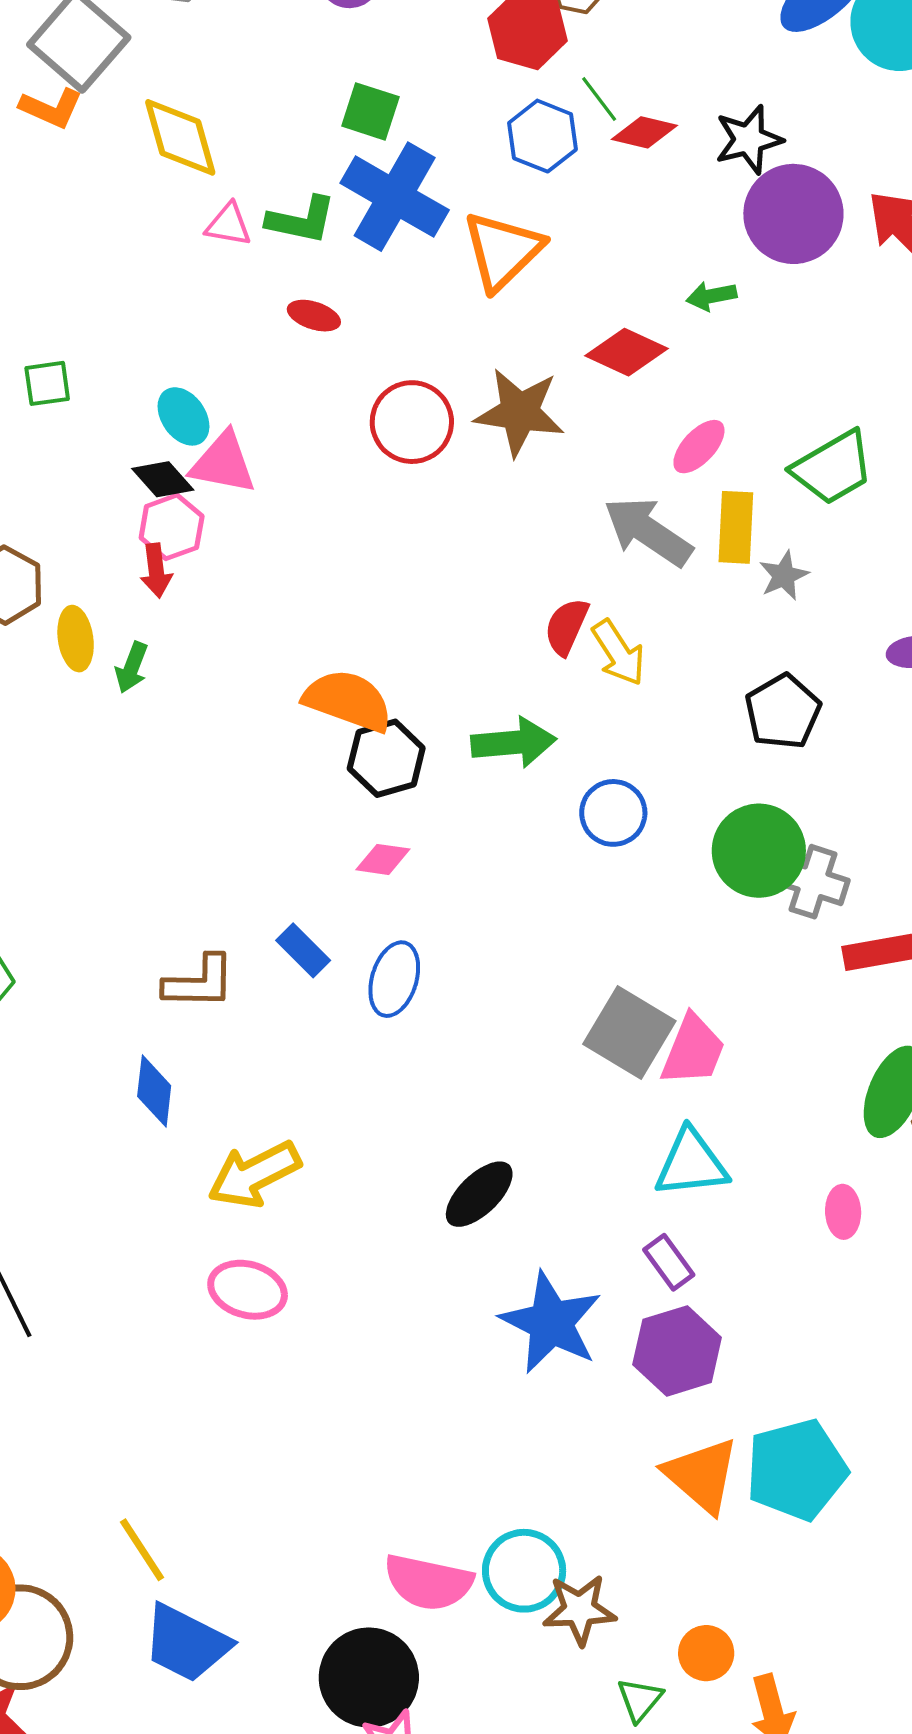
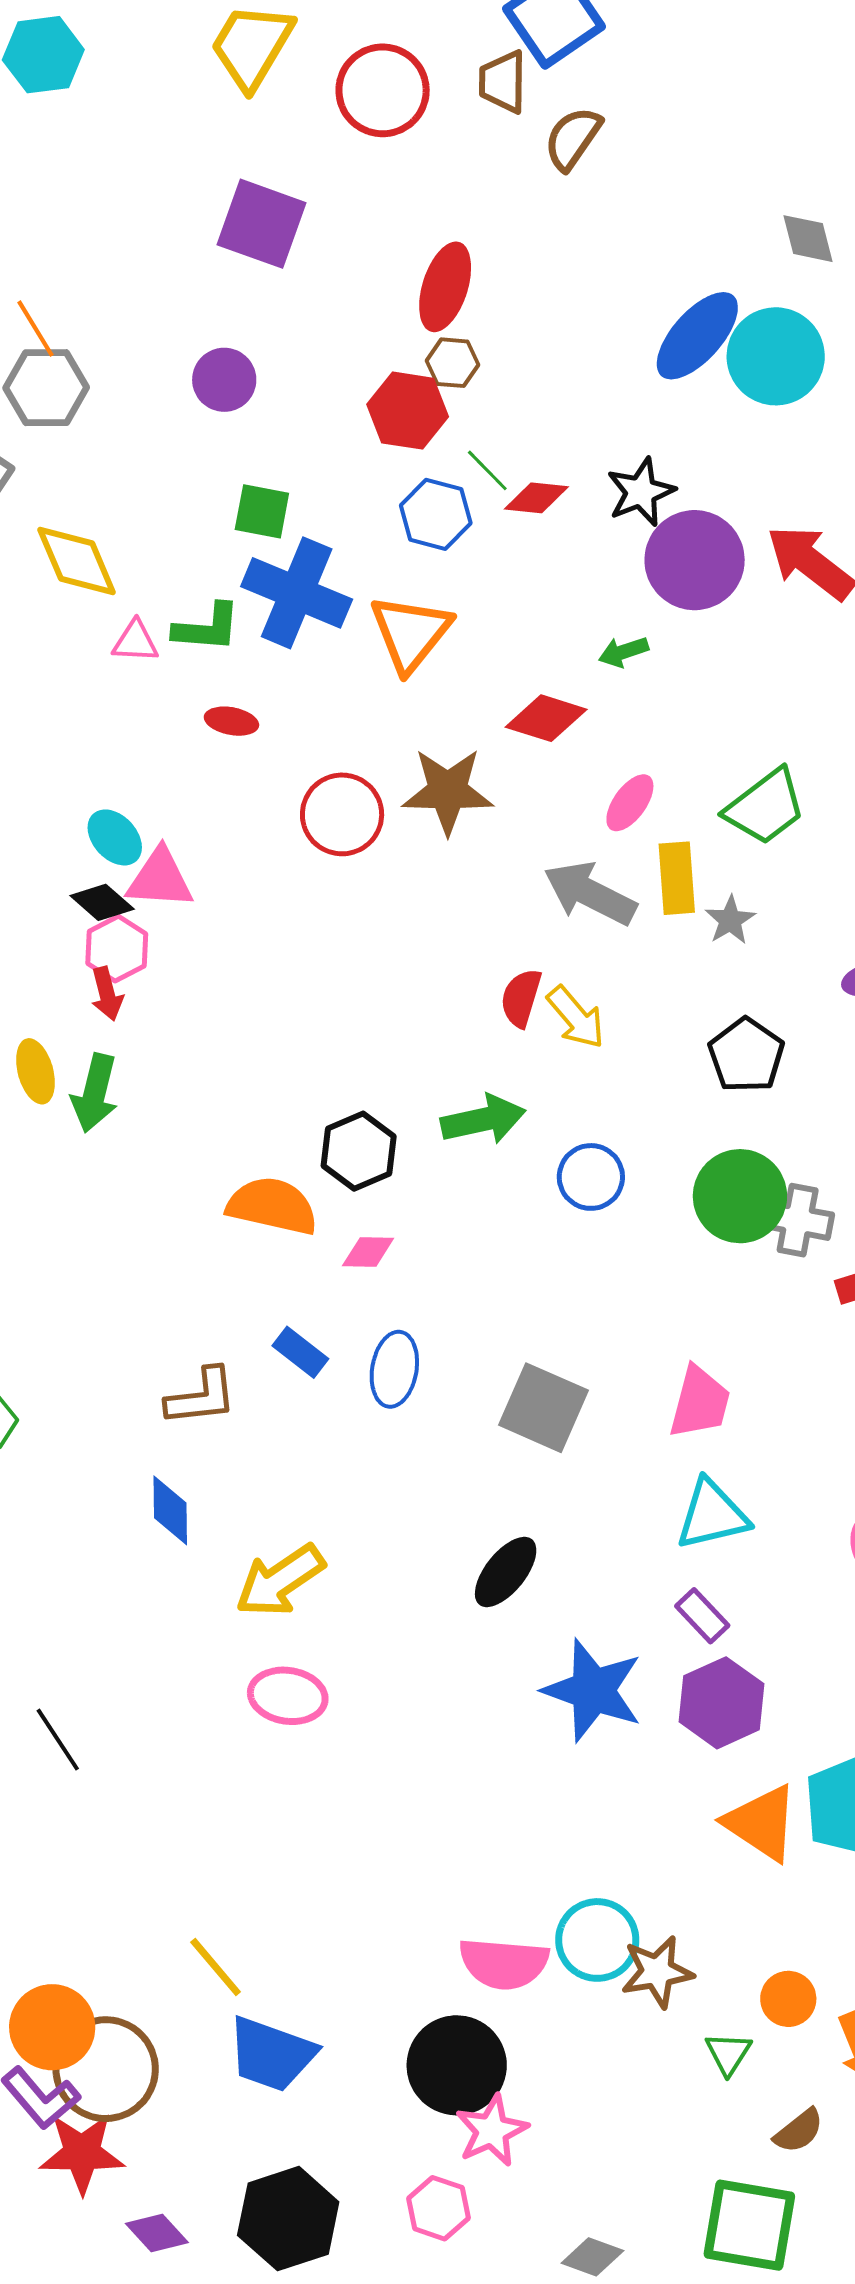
green arrow: (132, 668) -> (95, 1093), size x1.5
orange semicircle: (348, 701) -> (272, 1206), moved
gray square: (629, 1033) -> (544, 1408), moved

